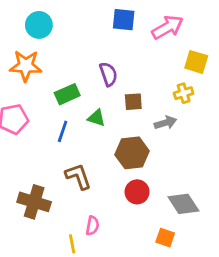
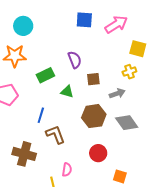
blue line: (63, 131) -> (41, 115), moved
red circle: (137, 192) -> (98, 153), moved
gray diamond: (183, 204) -> (127, 123), moved

